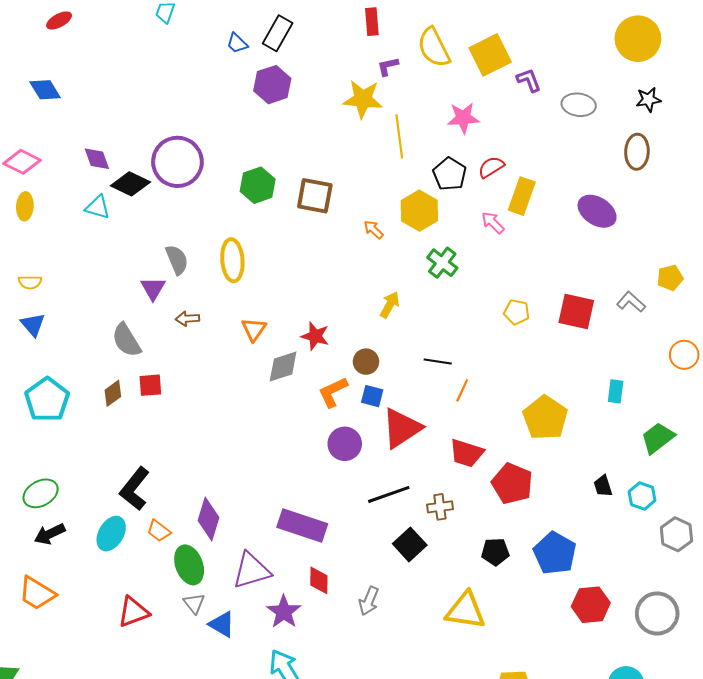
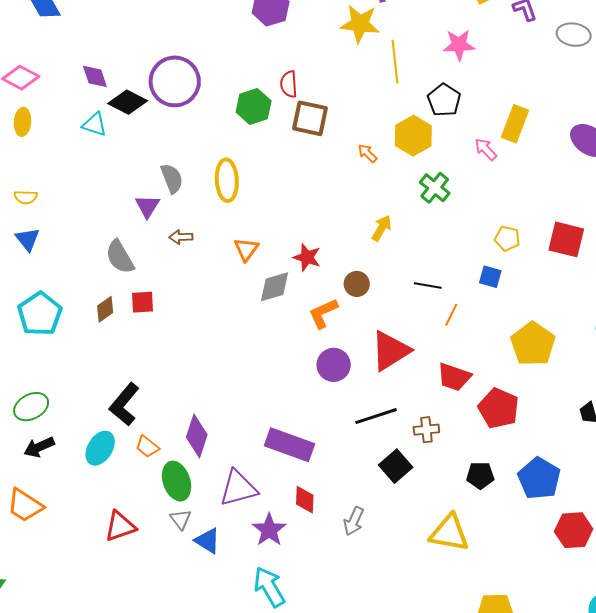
red semicircle: (491, 167) -> (289, 84), moved, turned -64
blue square: (372, 396) -> (490, 277), moved

